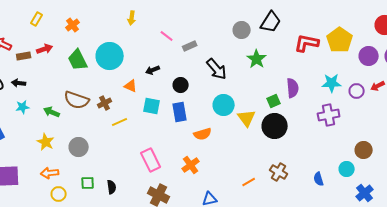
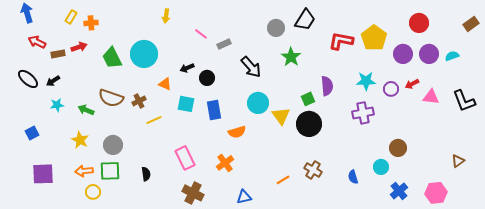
orange cross: (73, 25) -> (91, 23), moved, turned 32
black arrow: (19, 83) -> (53, 81), turned -40
black circle: (181, 85) -> (207, 78), moved
green square: (88, 183) -> (110, 171), moved, size x1.5
black semicircle: (112, 187) -> (146, 174), moved

